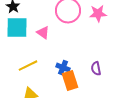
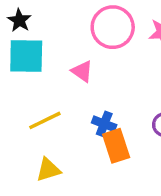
pink triangle: (43, 33) -> (82, 71), moved

